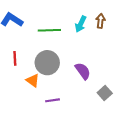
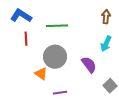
cyan arrow: (81, 24) -> (106, 44), moved
red line: (15, 58) -> (26, 39), moved

